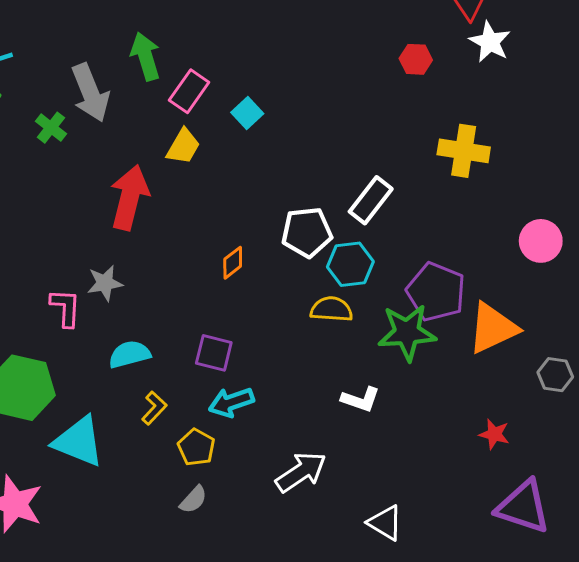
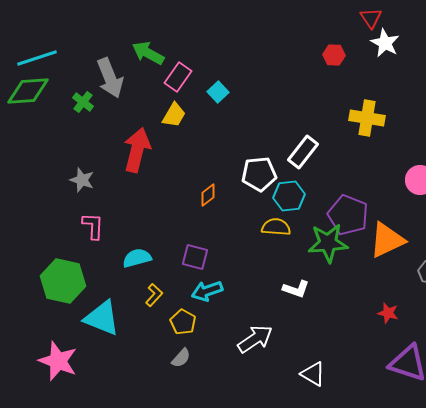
green arrow: (145, 56) -> (148, 53), turned -44
gray star: (105, 283) -> (82, 180), moved, turned 30

